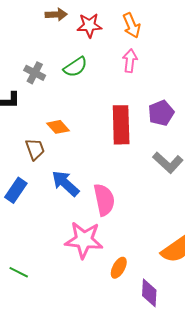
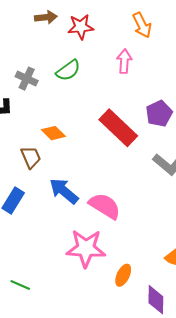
orange arrow: (132, 25) -> (142, 25), moved
red rectangle: (121, 125) -> (118, 128), turned -42
pink semicircle: (104, 200) -> (105, 206), turned -44

